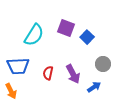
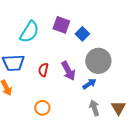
gray circle: (103, 64) -> (98, 61), size x1.6

